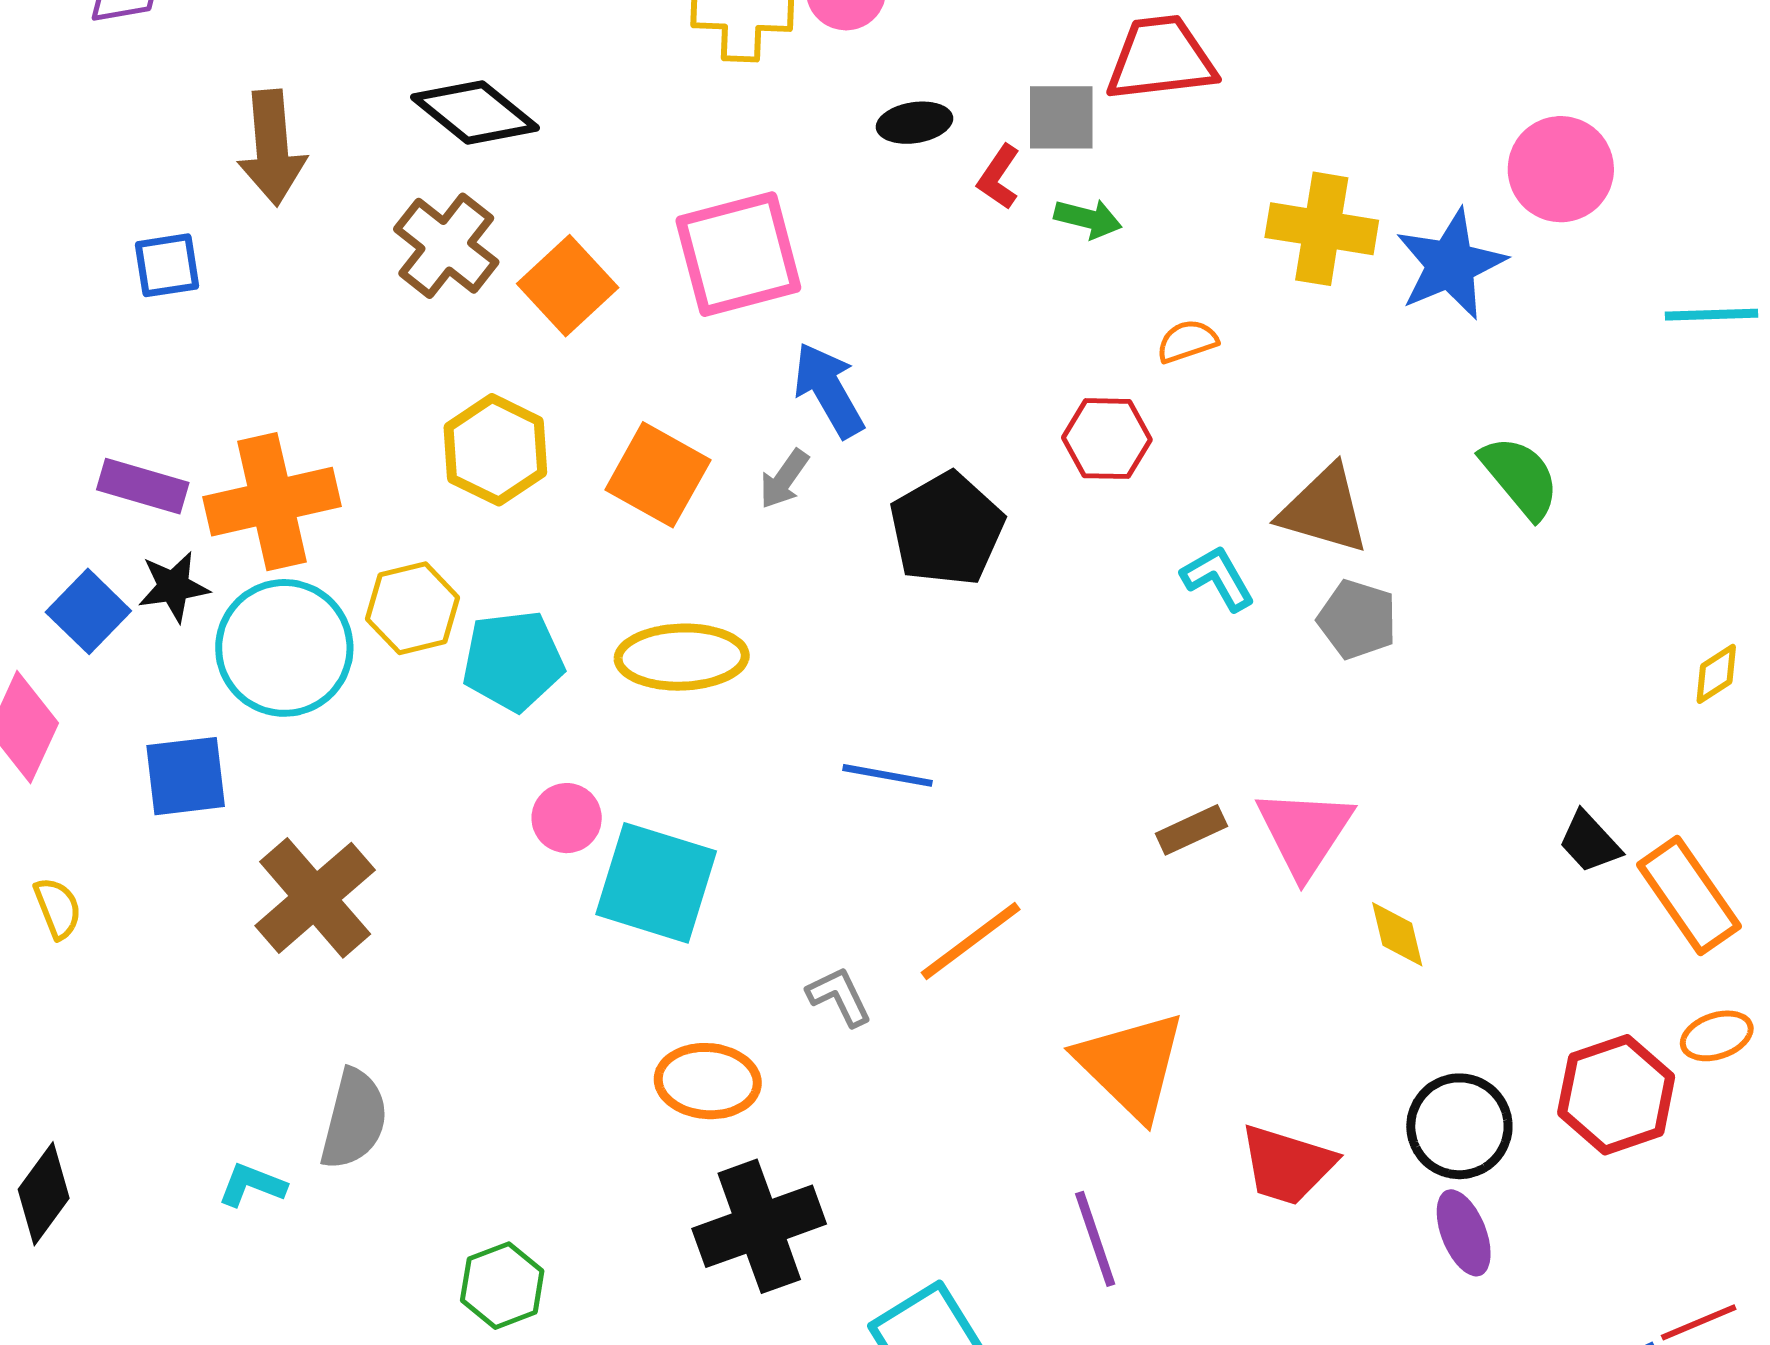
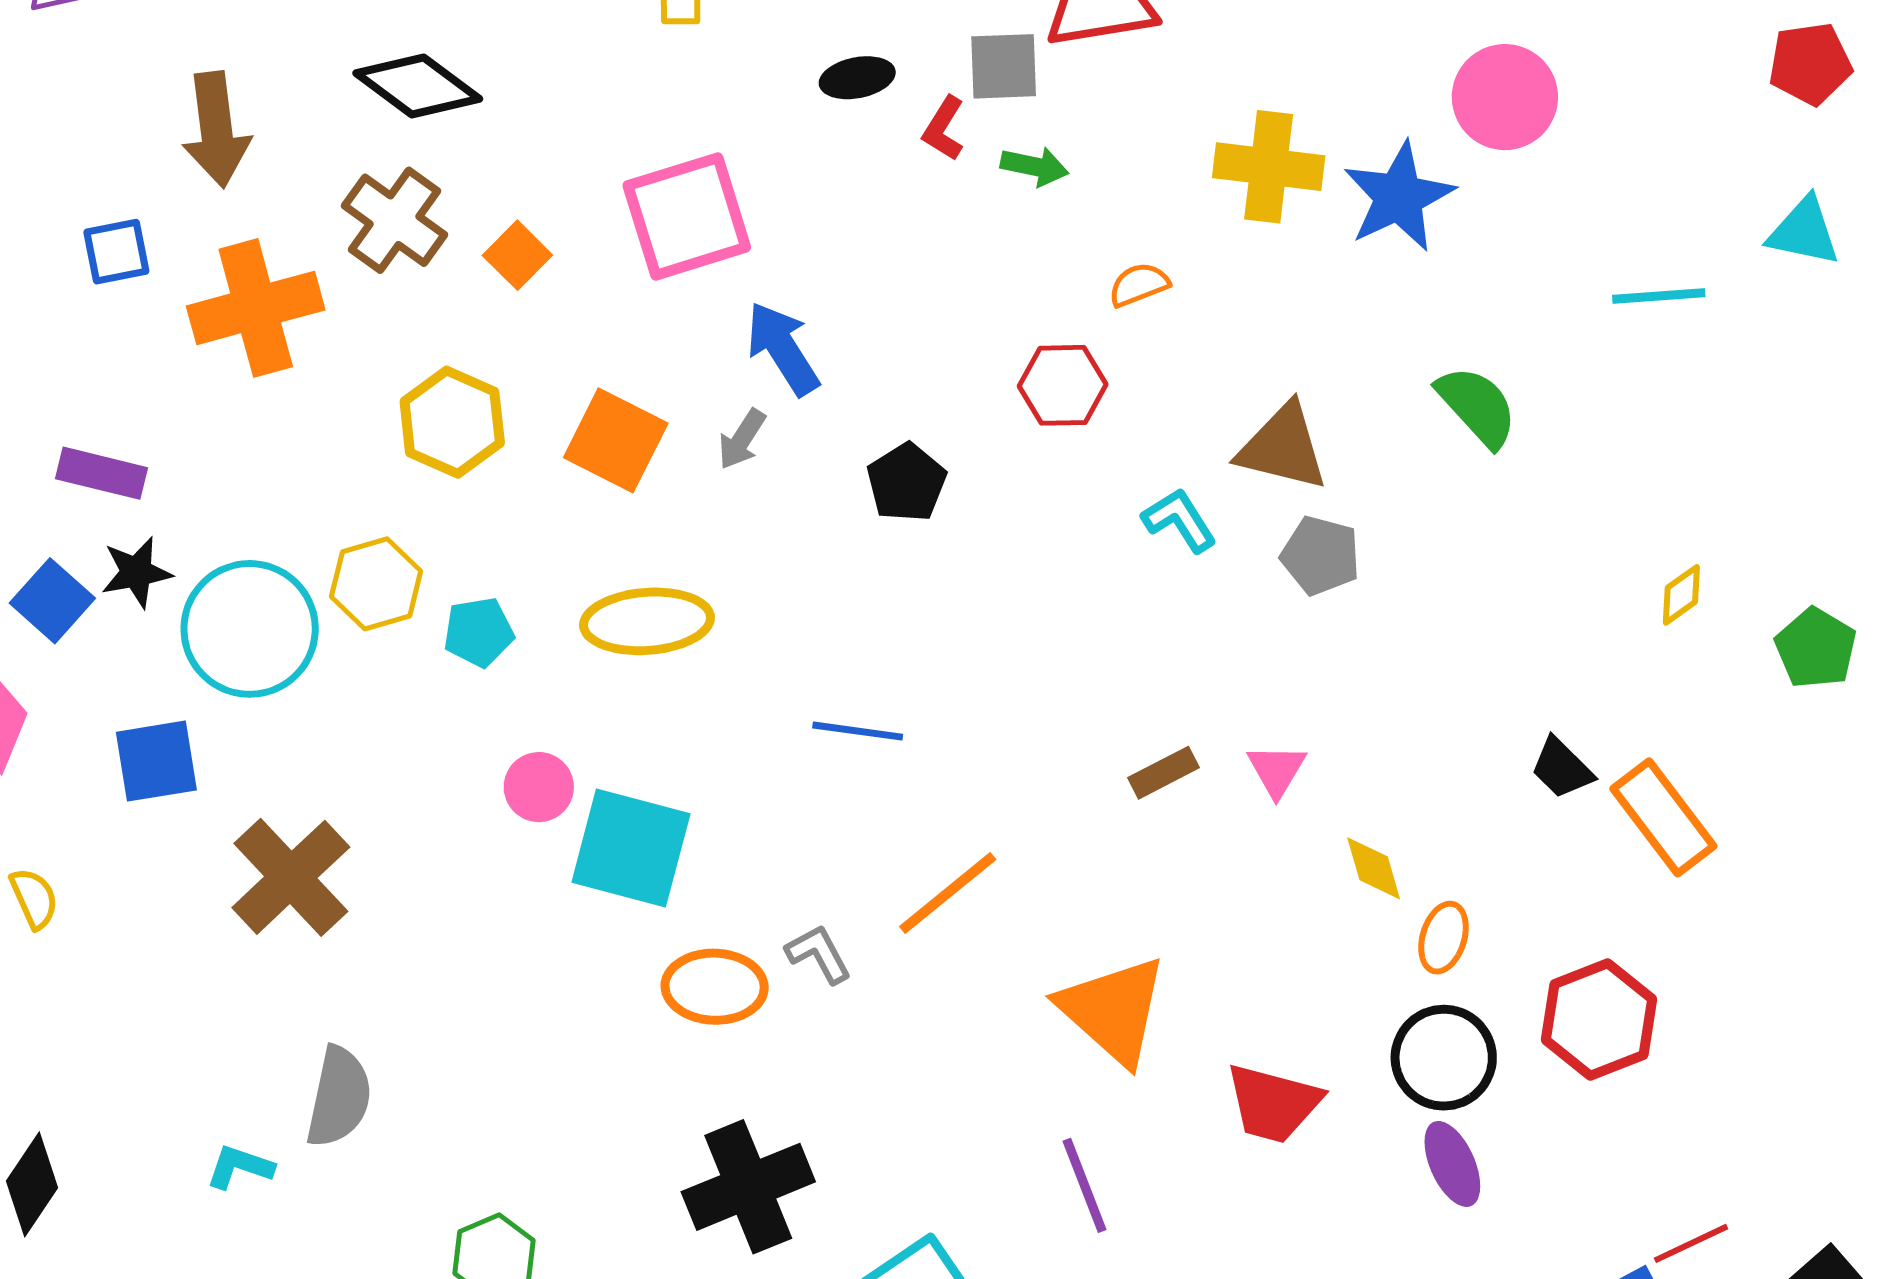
orange square: (568, 286) -> (517, 255), size x0.7
cyan line: (1712, 315) -> (1659, 296), moved
orange cross: (272, 502) -> (256, 308), moved
black pentagon: (947, 529) -> (907, 482), size x0.7
cyan pentagon: (513, 661) -> (479, 632), size x0.7
pink triangle: (1305, 832) -> (1277, 770), size x0.6
orange ellipse: (1717, 1036) -> (1443, 938), moved, turned -52
orange ellipse: (708, 1081) -> (715, 987), moved

